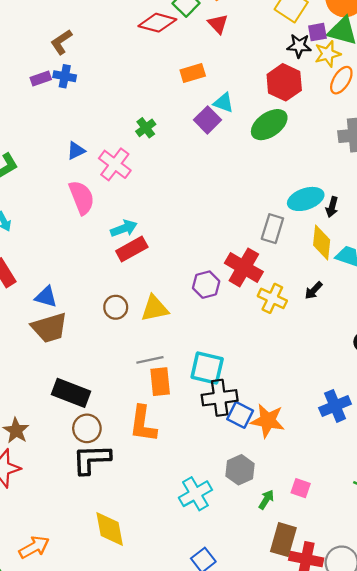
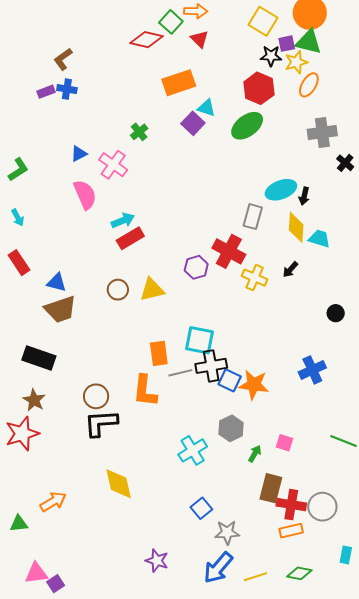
orange rectangle: (193, 73) -> (179, 83), size x1.5
gray line: (150, 360) -> (180, 373), moved
black rectangle: (71, 393) -> (39, 358), moved

